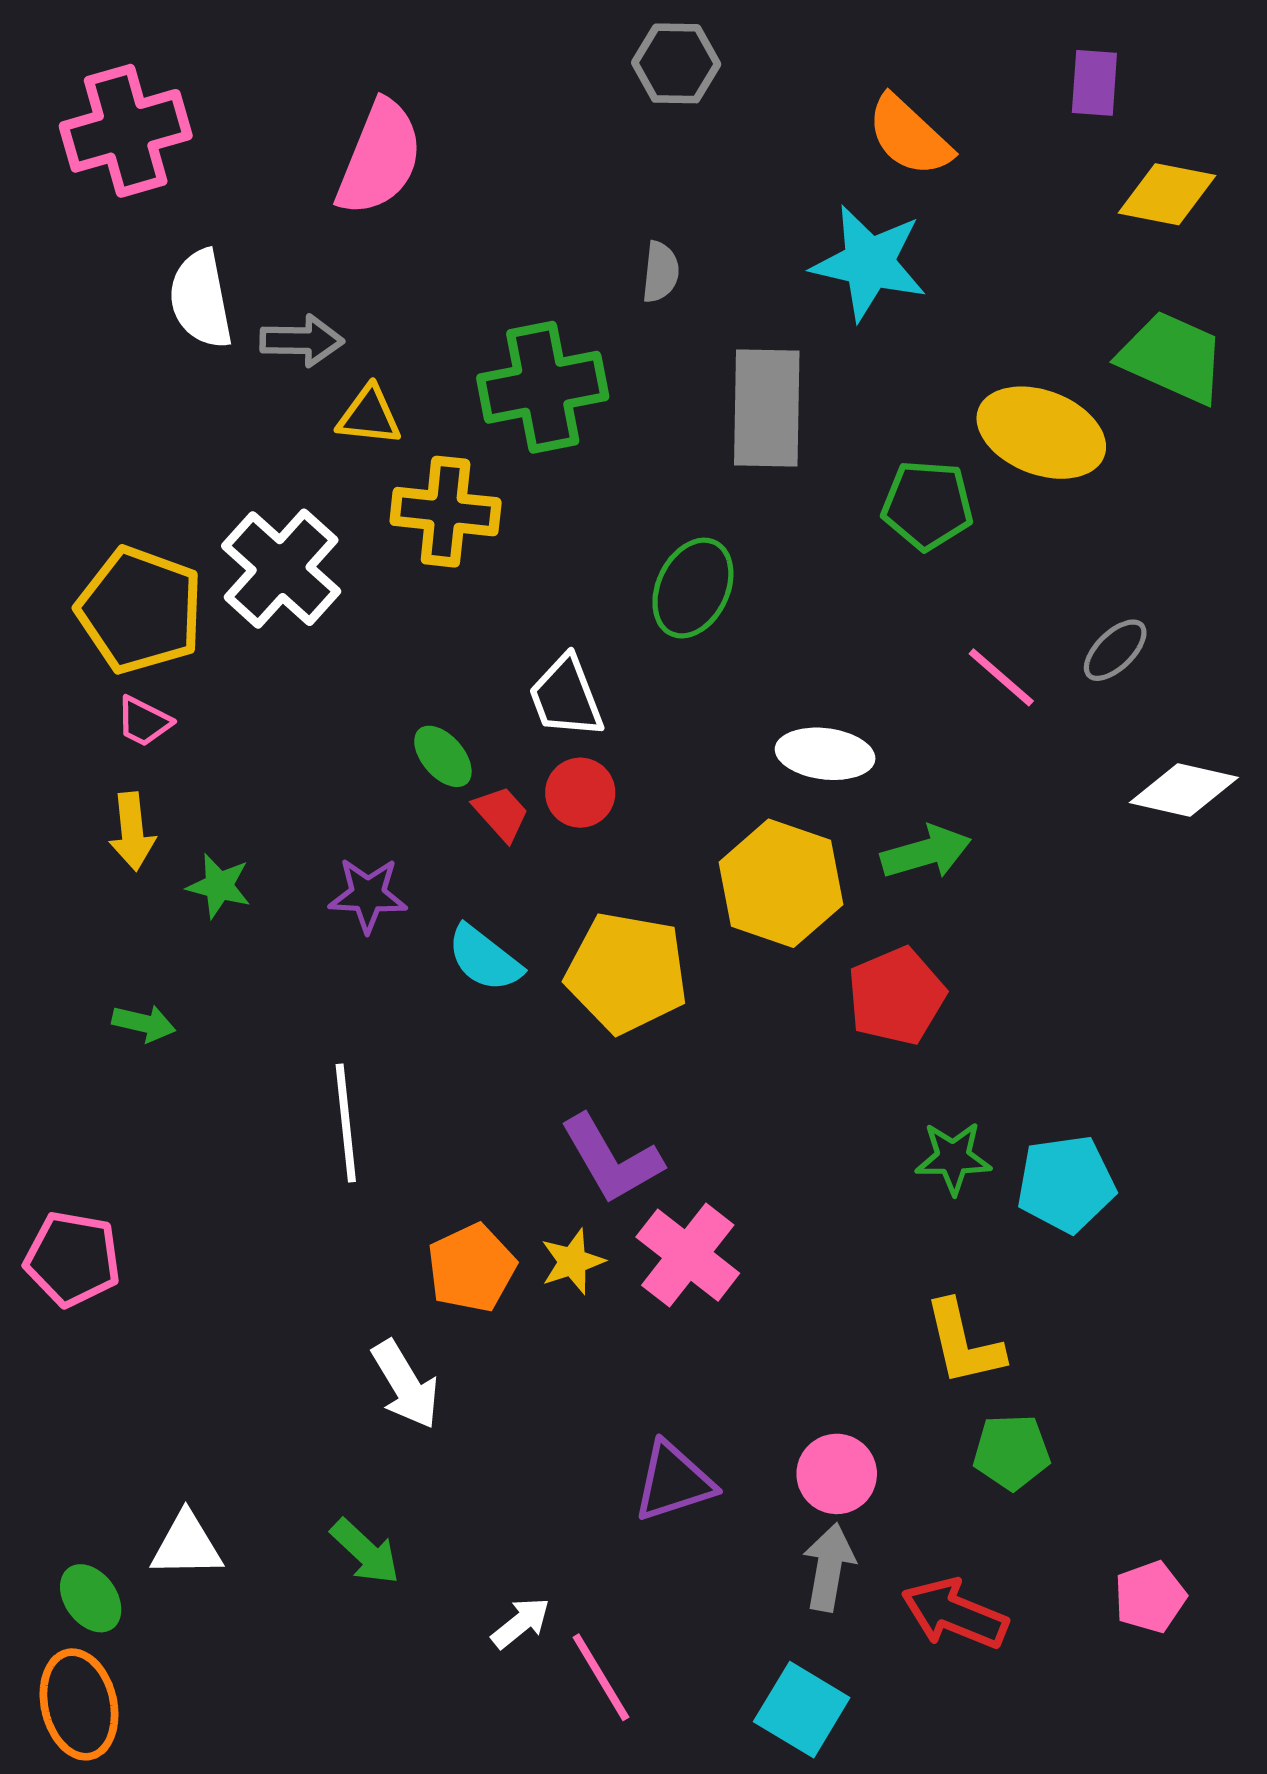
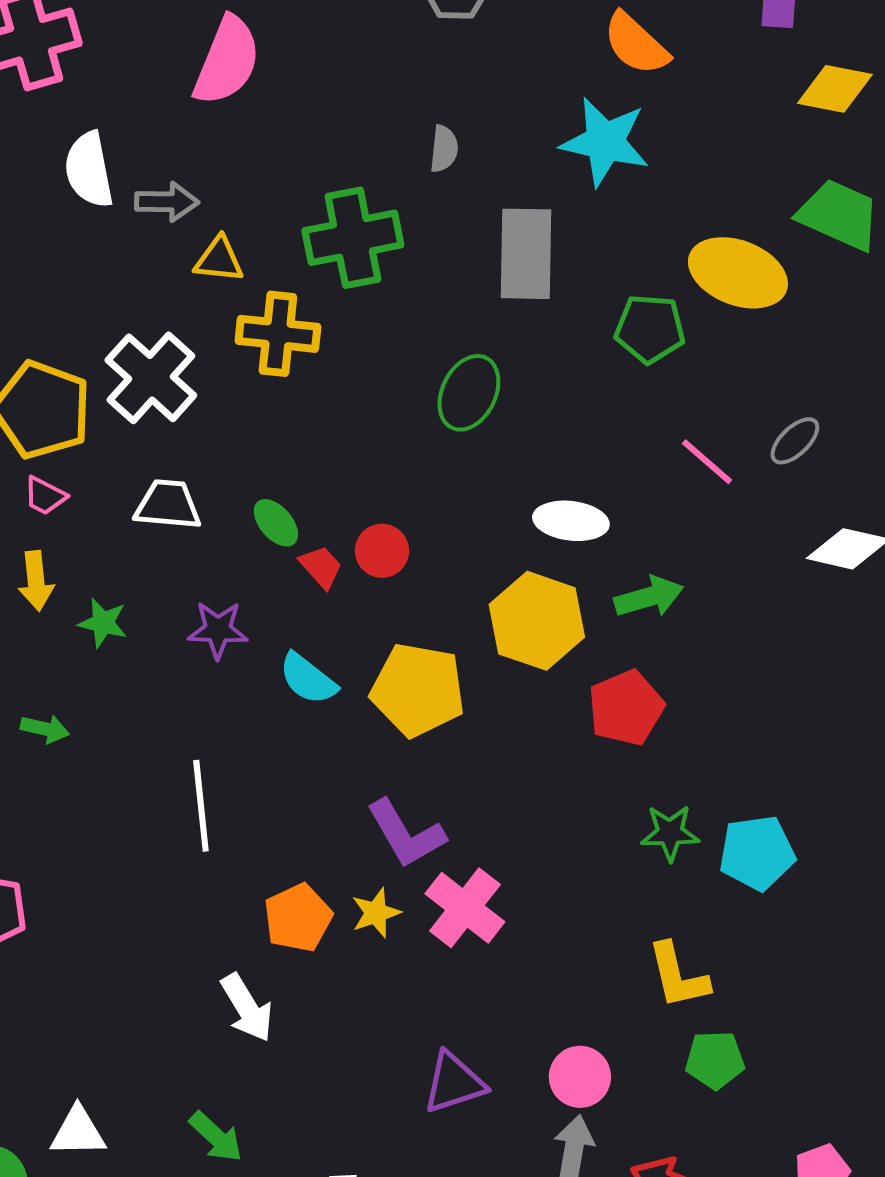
white trapezoid: (566, 697) -> (168, 505), moved, turned 116

